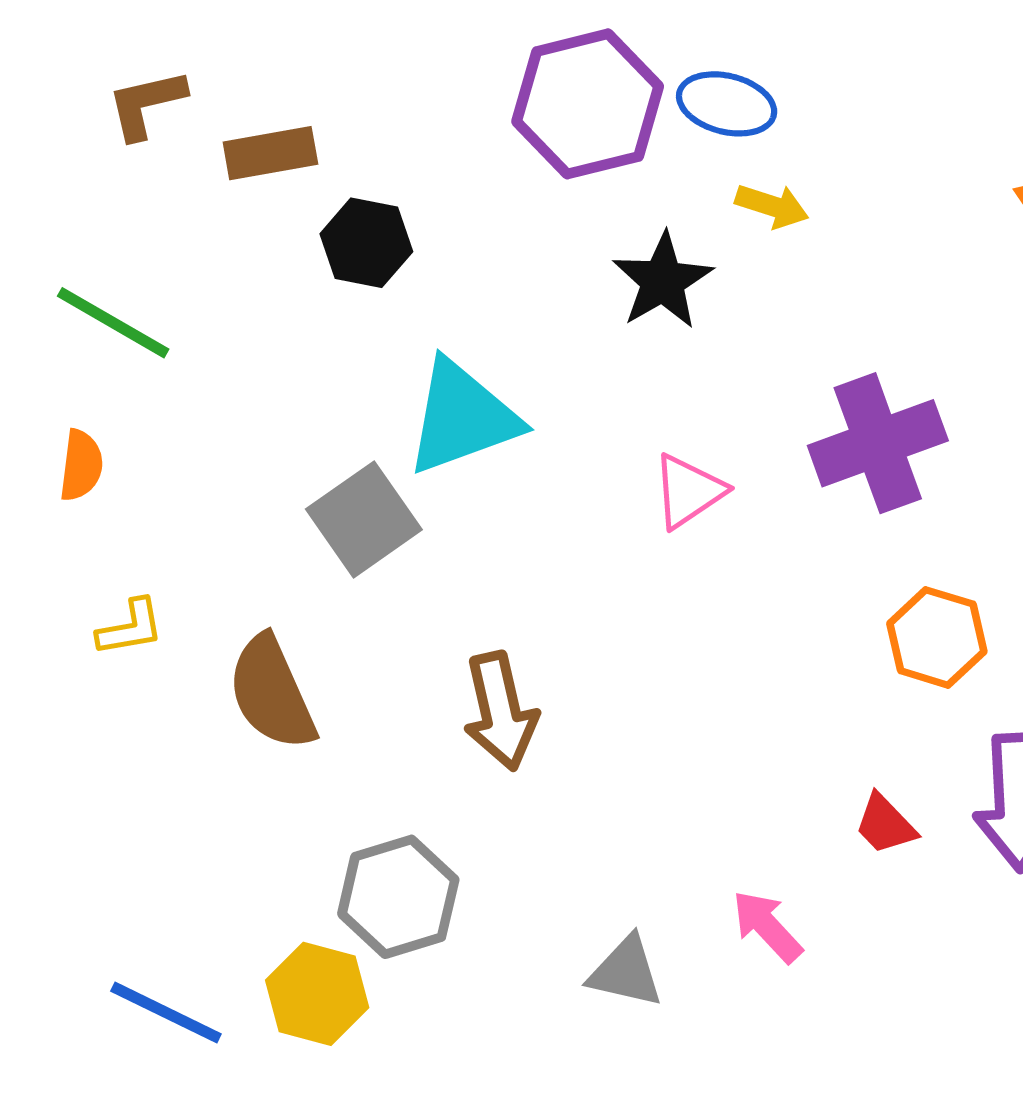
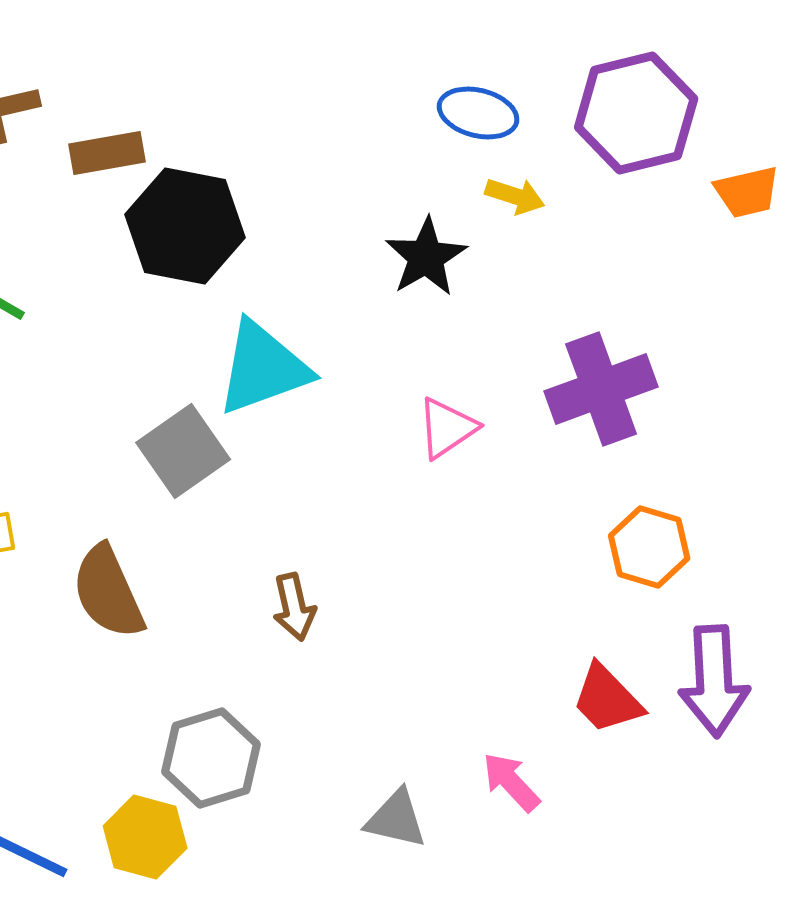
purple hexagon: (588, 104) -> (636, 113), moved
black hexagon: (366, 243) -> (185, 226), size x1.6
brown arrow: (500, 711) -> (294, 607), size x0.7
red trapezoid: (885, 824) -> (607, 699), size x1.4

